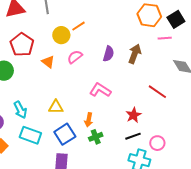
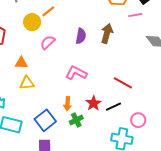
orange triangle: (48, 62) -> (21, 63), moved, turned -32
red line: (157, 92) -> (123, 83), moved
yellow triangle: (56, 107) -> (27, 83), moved
red star: (133, 115) -> (94, 103), moved
black line: (133, 136) -> (113, 107), moved

